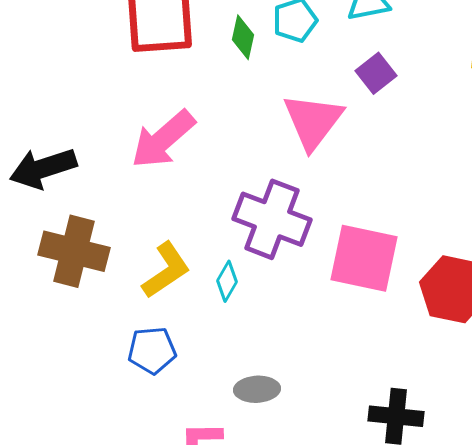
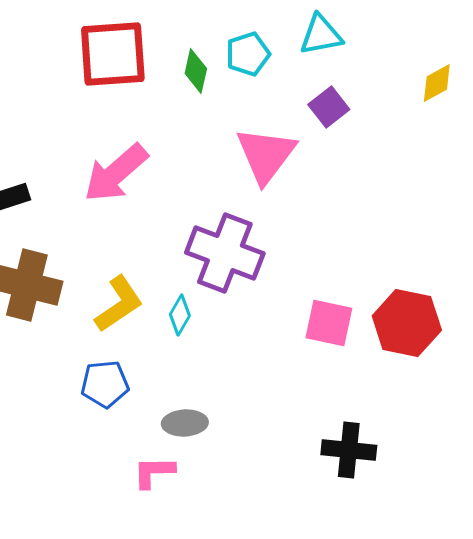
pink square: (364, 258) -> (329, 323), moved, size x0.7
gray ellipse: (257, 389) -> (185, 423), moved

